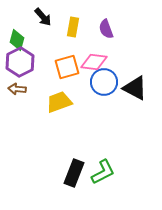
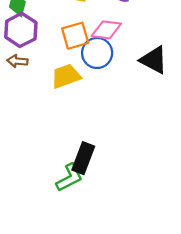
blue circle: (104, 82) -> (97, 53), moved
green L-shape: (103, 172) -> (69, 178), moved

